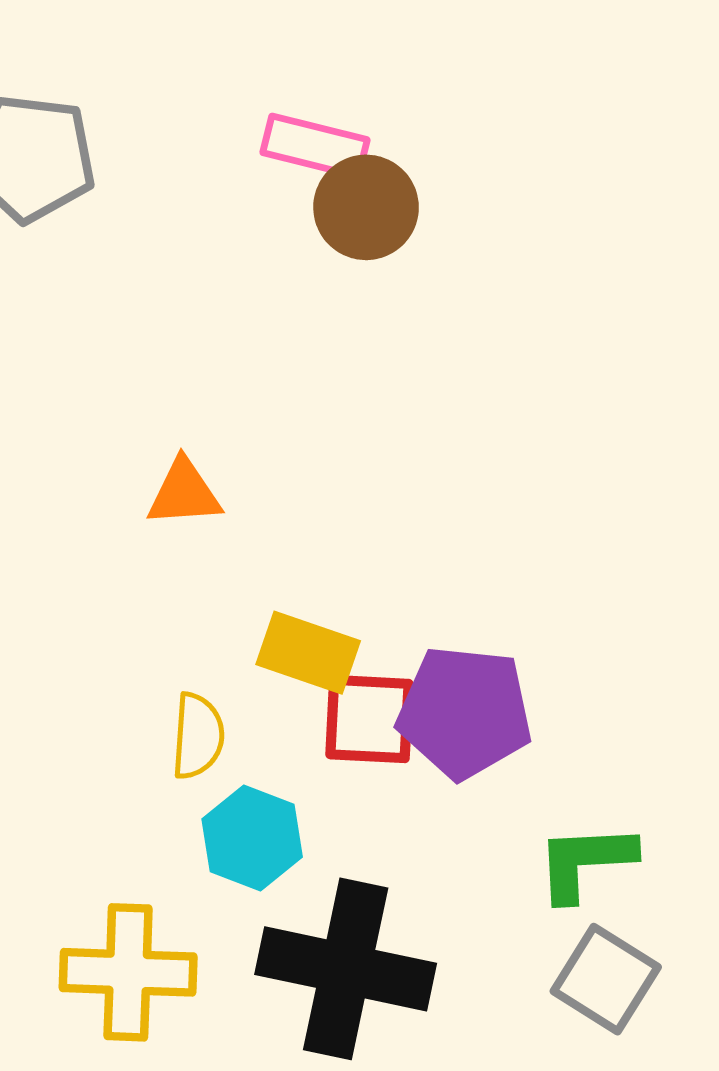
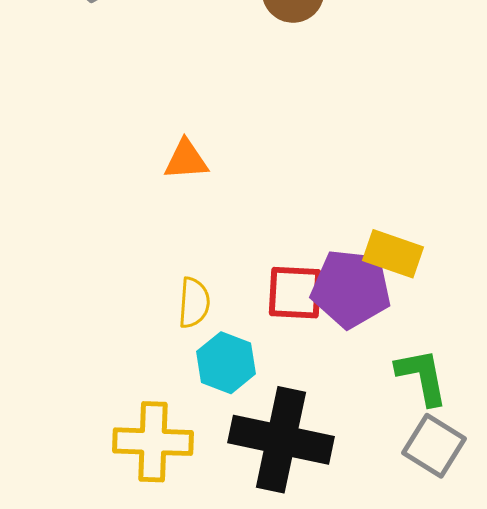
yellow rectangle: (308, 653) -> (393, 254), moved
green L-shape: (585, 862) -> (422, 377), turned 82

